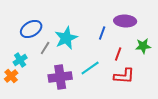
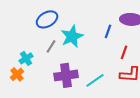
blue ellipse: (31, 29) -> (47, 19), moved
cyan line: (90, 68) -> (95, 80), moved

